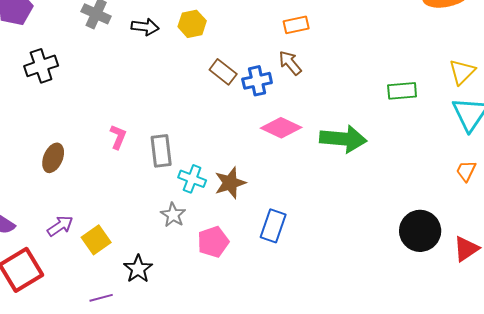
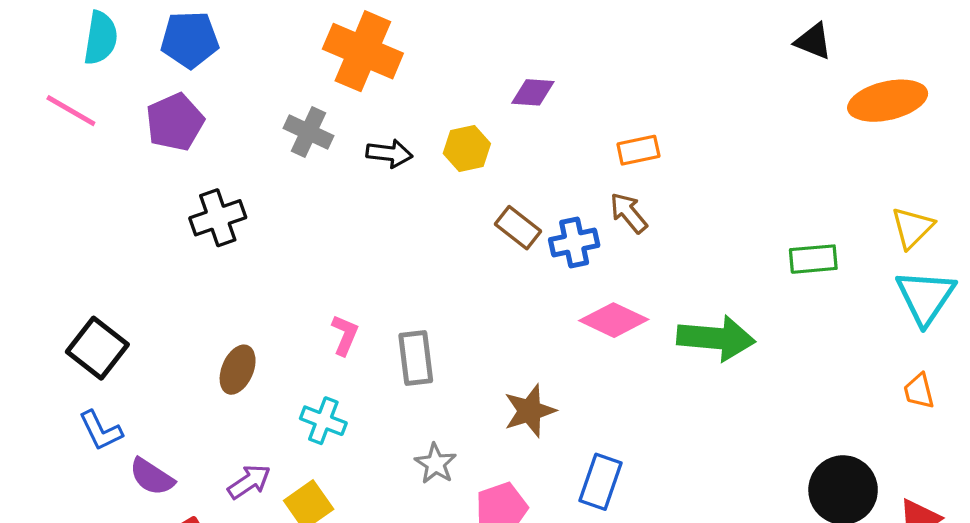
orange trapezoid: (466, 171) -> (919, 391), turned -40
cyan cross: (192, 179) -> (323, 421), moved

